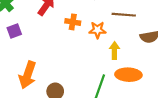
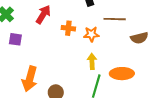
purple square: (14, 31) -> (15, 39), turned 32
yellow arrow: (114, 51) -> (92, 61), moved

